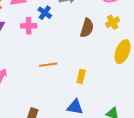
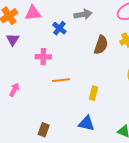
pink cross: (29, 26) -> (43, 57), moved

